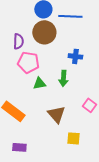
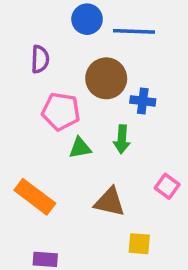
brown circle: (44, 32) -> (106, 78), moved
purple semicircle: (18, 41) -> (40, 59), moved
brown triangle: (56, 114) -> (110, 202), turned -36

